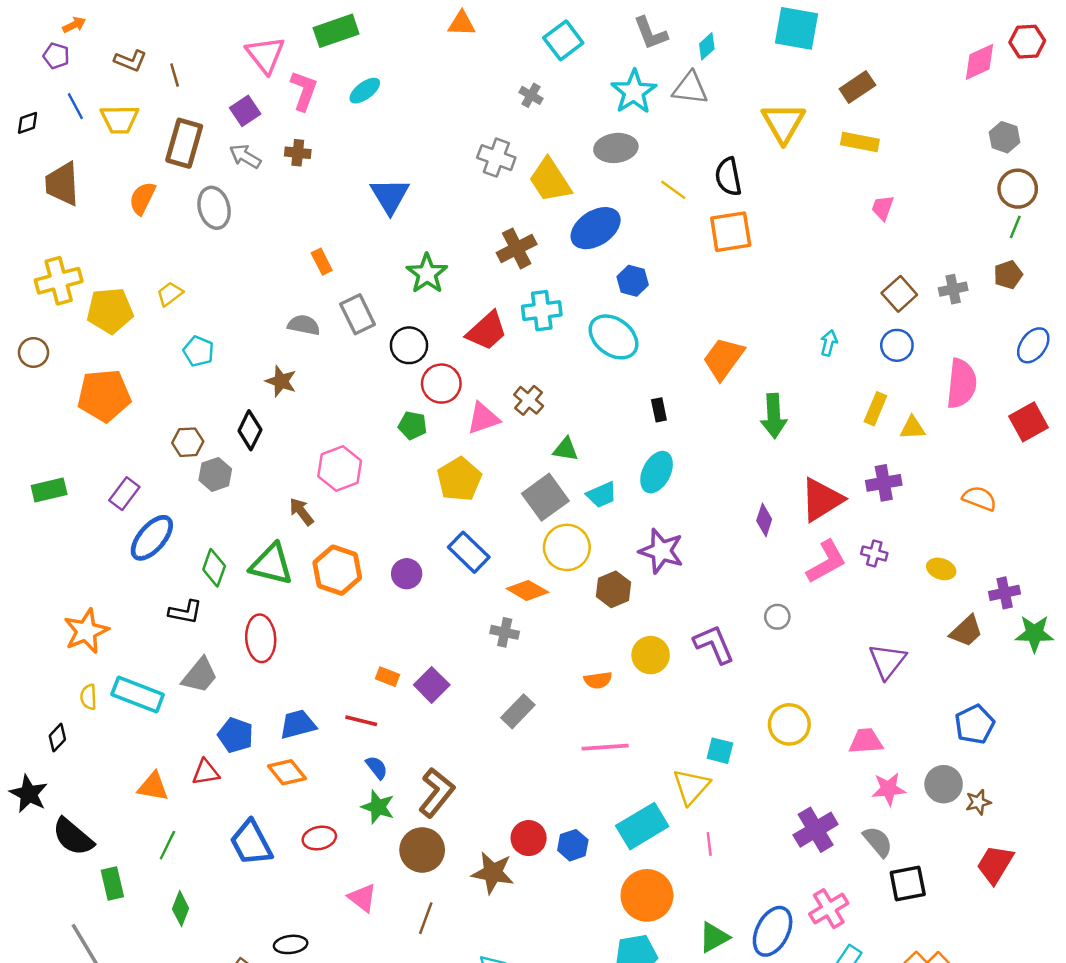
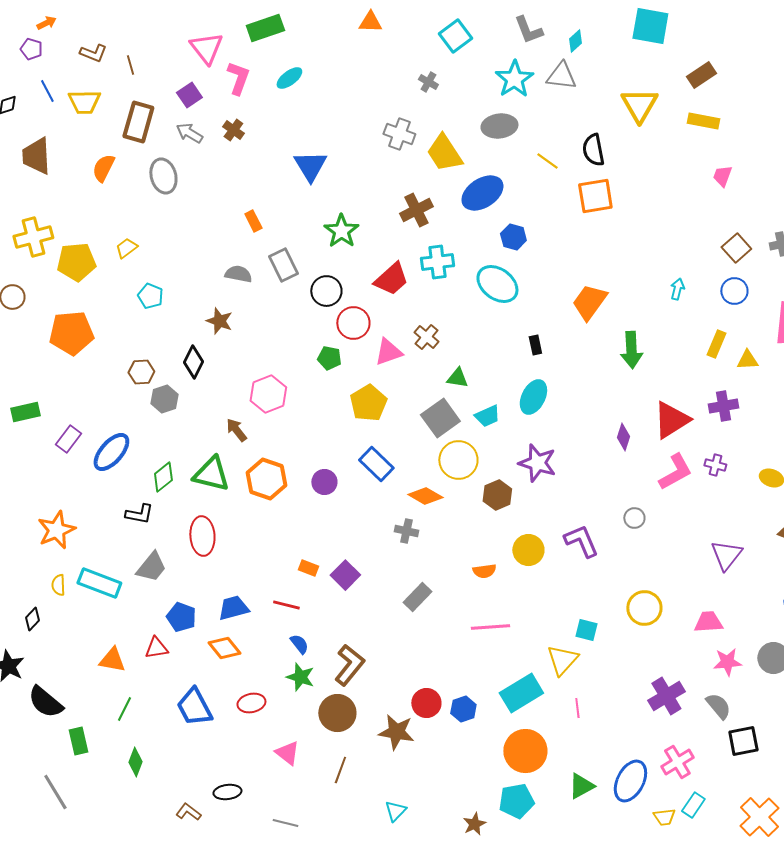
brown cross: (298, 153) -> (233, 130), turned 30
purple rectangle: (124, 494) -> (68, 439), moved
green diamond: (214, 568) -> (163, 477), turned 32

